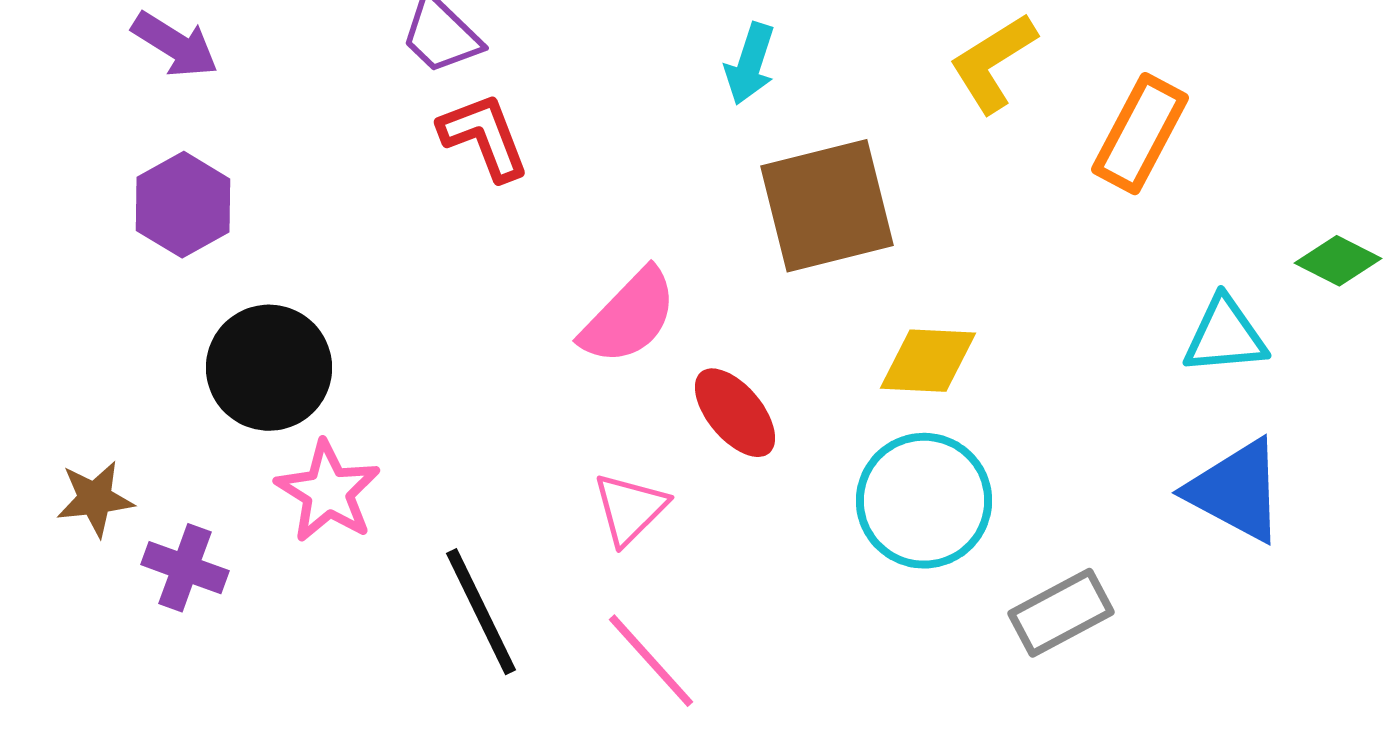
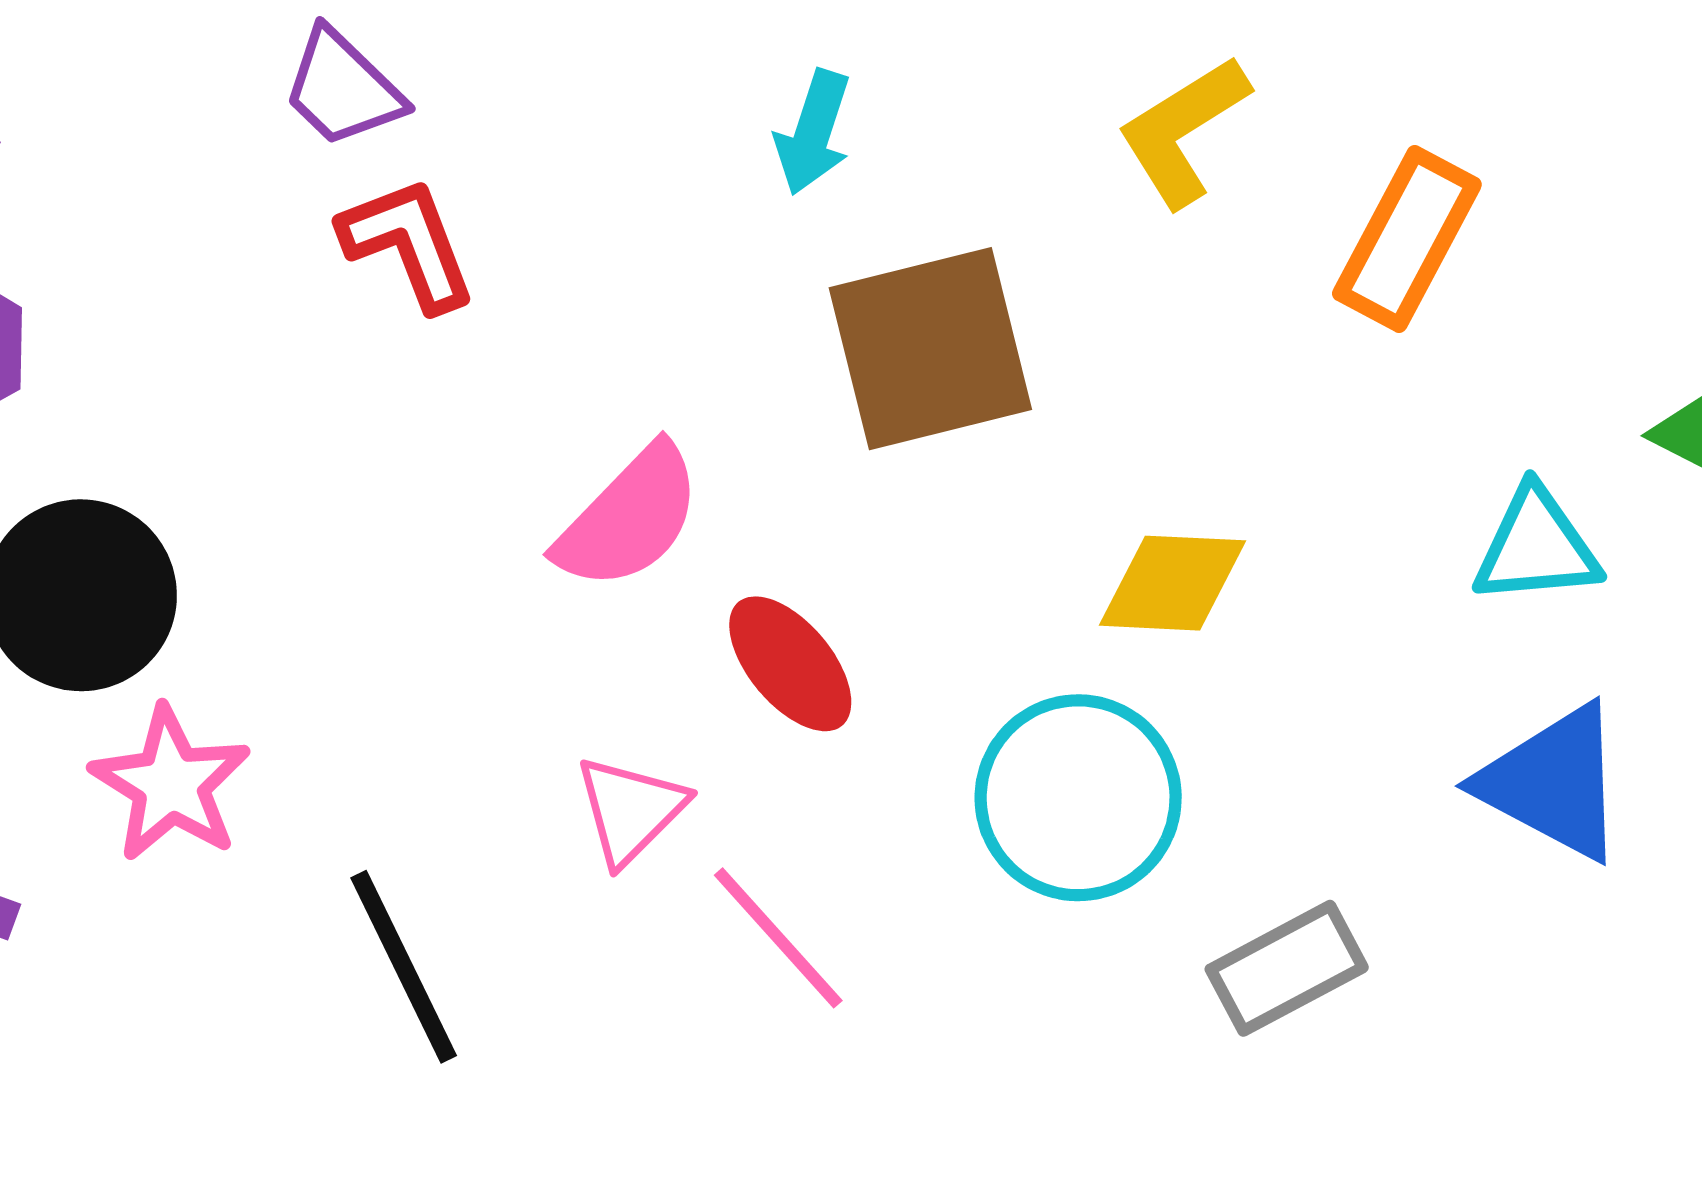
yellow diamond: (928, 361) -> (1172, 583), moved
pink line: (651, 661) -> (778, 938), moved

